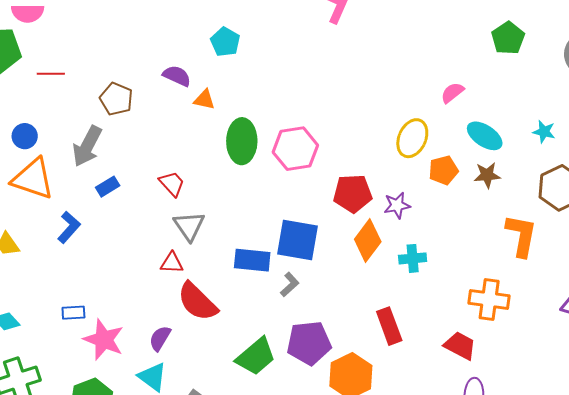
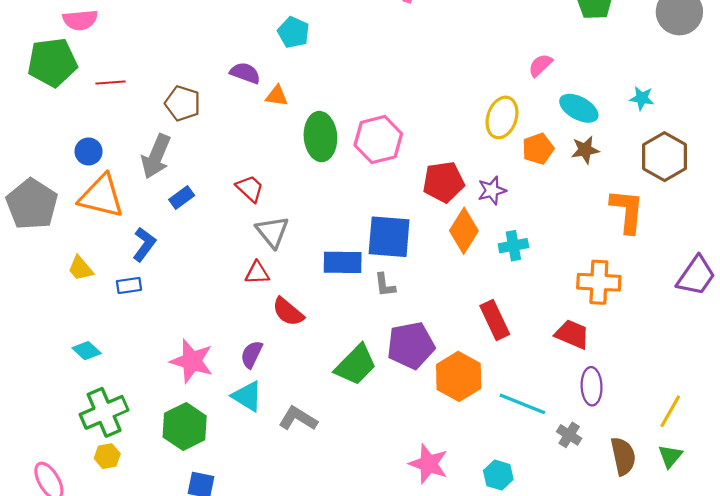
gray L-shape: (290, 285) -> (385, 285), turned 130
red semicircle: (197, 302) -> (288, 312), size x0.7
blue rectangle: (73, 313) -> (129, 285), moved

